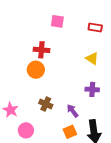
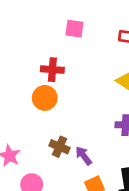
purple arrow: (73, 111) -> (84, 156), moved

